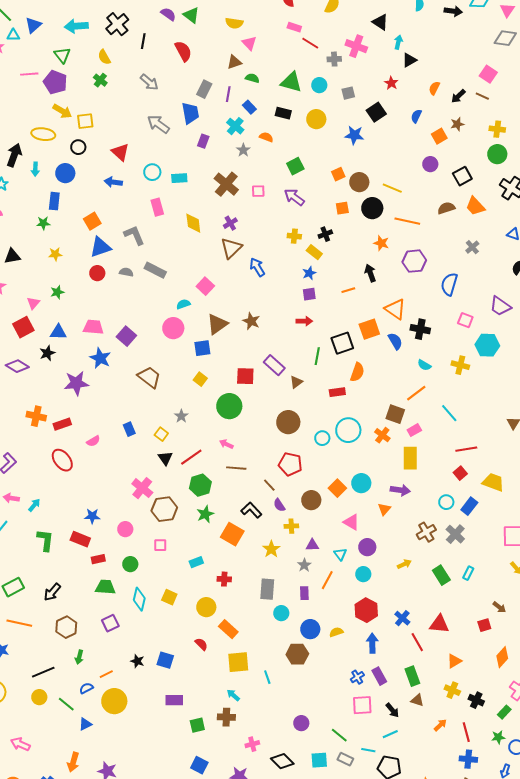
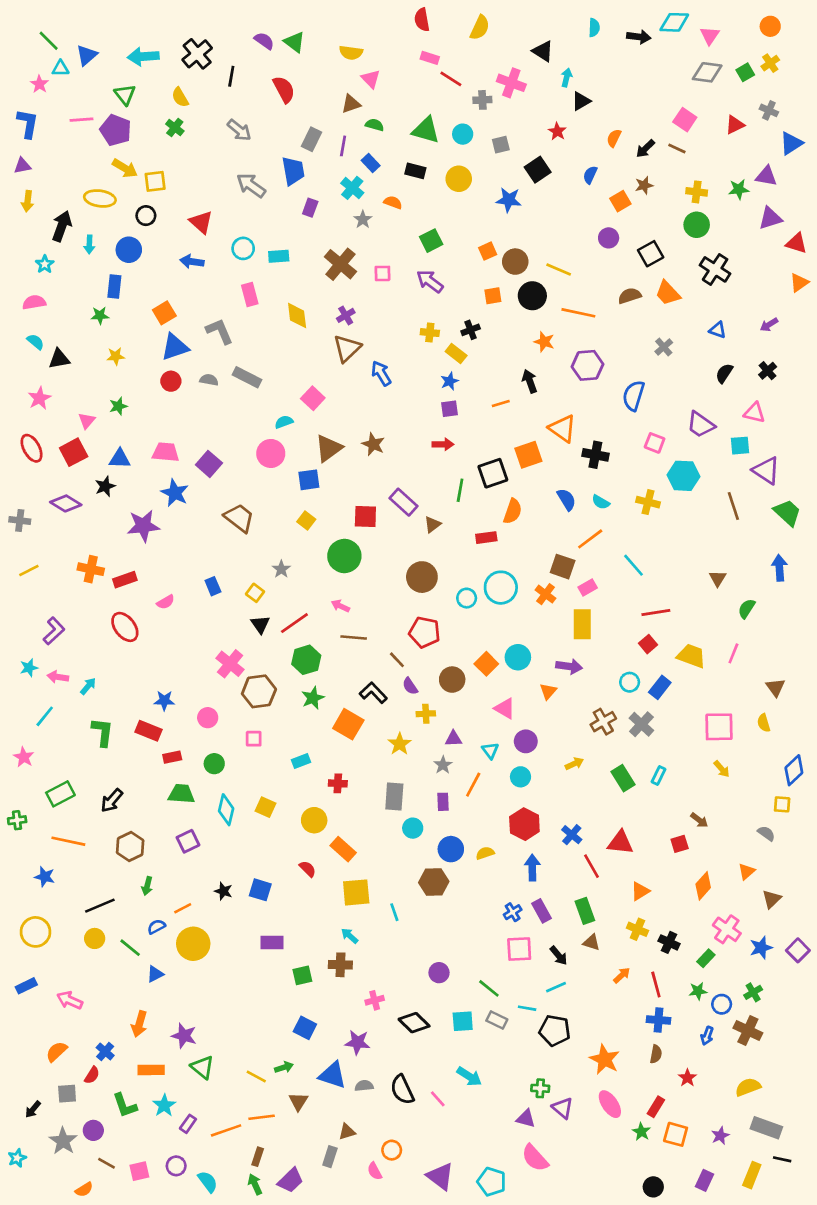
blue semicircle: (395, 341) -> (567, 499), moved

